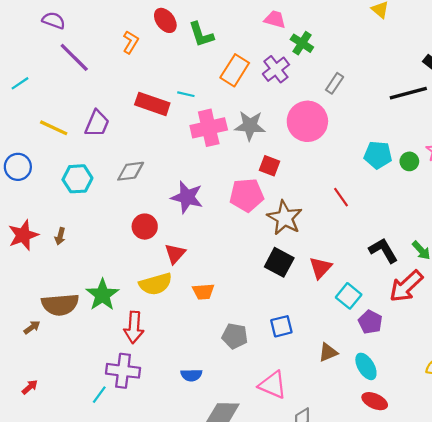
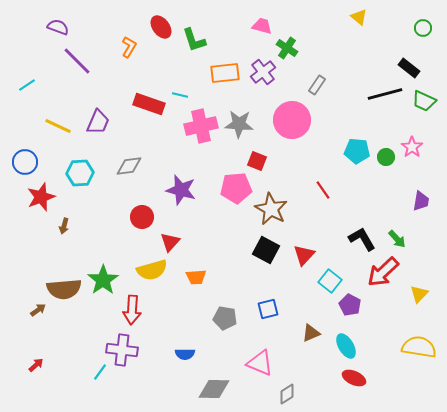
orange rectangle: (235, 70) -> (225, 73), turned 52
red star: (23, 235) -> (41, 197), moved

